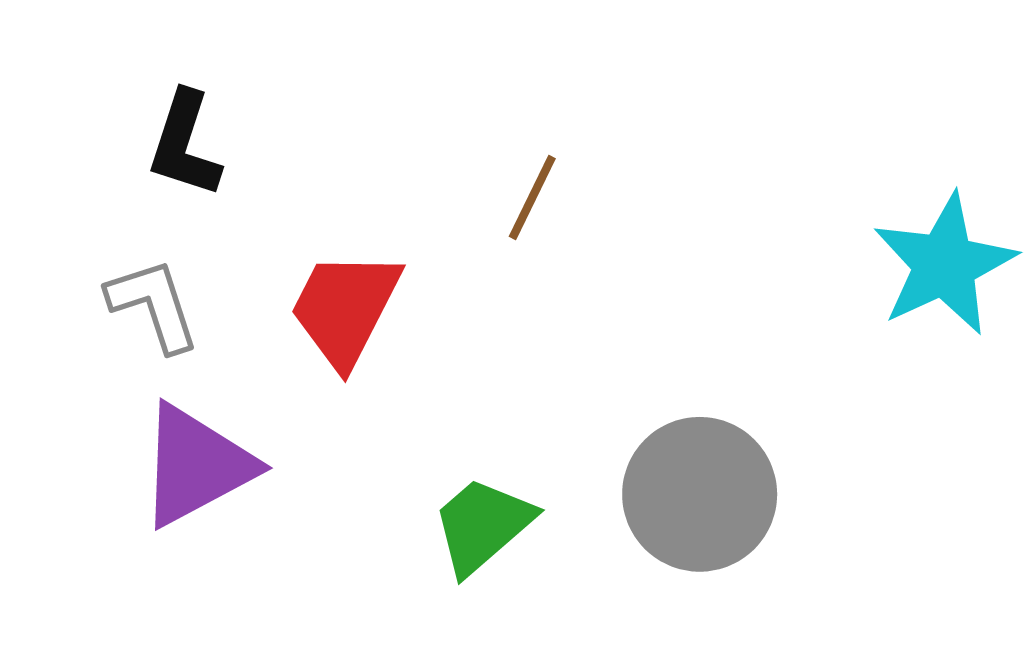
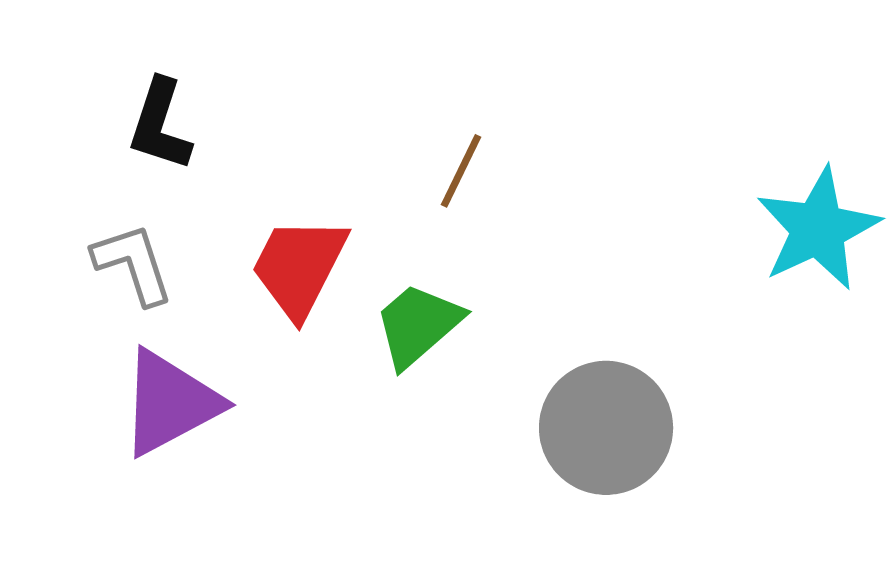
green trapezoid: (483, 525) -> (418, 325), moved

